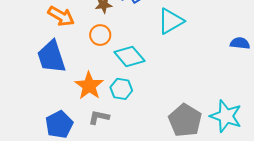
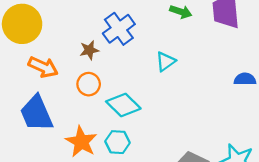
cyan triangle: (171, 21) -> (166, 61), size x0.7

